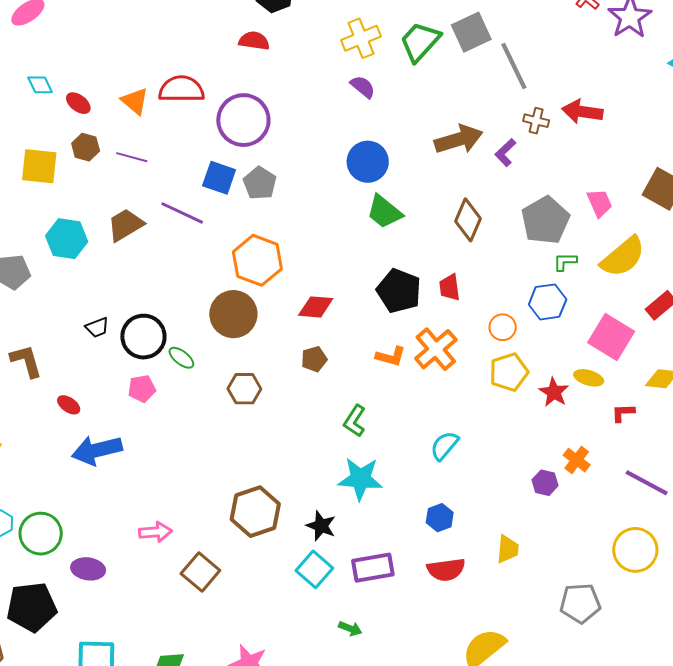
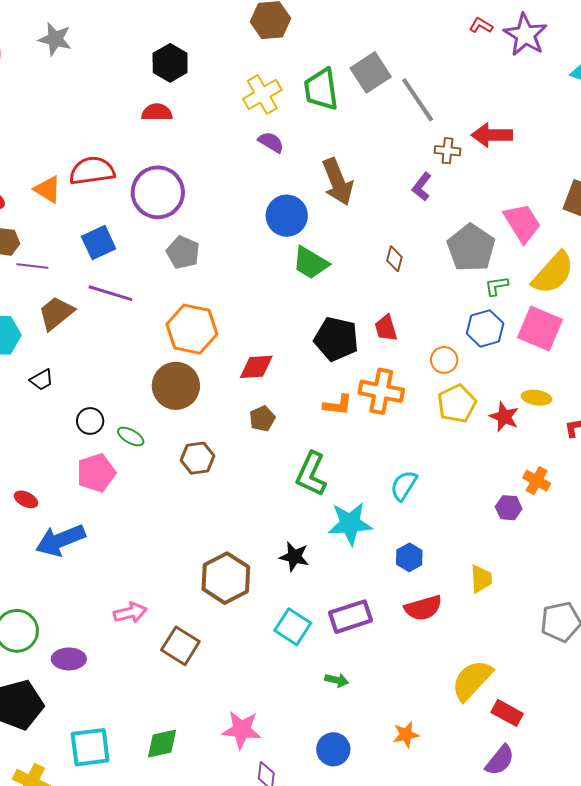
green trapezoid: (420, 42) -> (321, 89), turned -42
brown arrow: (459, 139) -> (338, 182), moved, turned 93
purple line: (132, 157) -> (32, 266), moved
blue square: (219, 178) -> (99, 243), moved, turned -36
pink trapezoid: (600, 203) -> (522, 223), size x1.4
brown diamond: (468, 220) -> (394, 259), size x0.6
black trapezoid: (97, 327) -> (42, 380), moved
black circle: (143, 337) -> (90, 421), size x0.6
pink square: (611, 337) -> (540, 328), moved
orange cross: (436, 349) -> (381, 391), turned -30
pink pentagon: (142, 389) -> (96, 473), size x1.4
green L-shape: (355, 421) -> (311, 474), size x1.4
cyan star: (360, 479) -> (350, 524), moved
black star: (321, 526) -> (294, 557), moved

